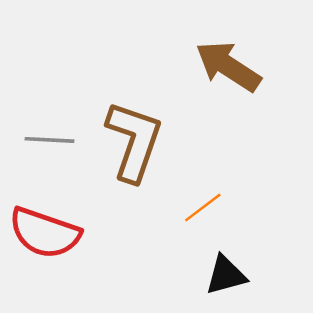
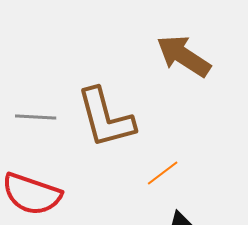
brown L-shape: (134, 141) -> (106, 118), turned 146

